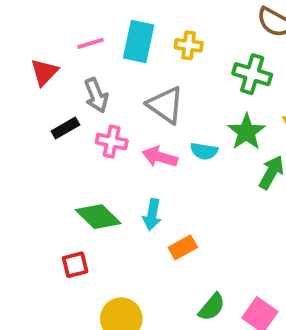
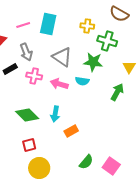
yellow cross: (189, 45) -> (87, 26), moved
green star: (246, 132) -> (93, 62), moved, turned -30
red square: (75, 265) -> (29, 145), moved

